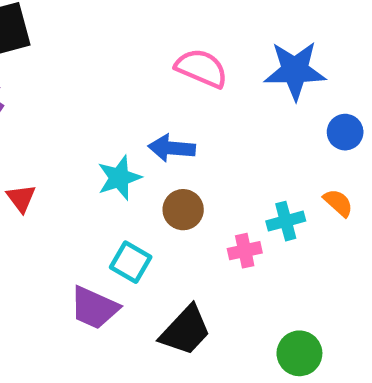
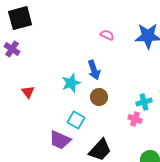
pink semicircle: (201, 68) -> (107, 35), size x0.6
blue arrow: (172, 148) -> (94, 70), turned -114
pink cross: (245, 251) -> (135, 119), moved, turned 32

